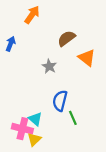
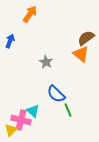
brown semicircle: (66, 38) -> (86, 38), moved
blue semicircle: (60, 101) -> (56, 94), turned -60
yellow triangle: (34, 139) -> (11, 130), moved

